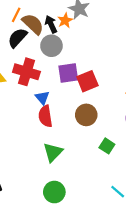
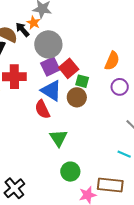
gray circle: (51, 46) -> (48, 44), moved, size x1.4
blue triangle: (42, 98) -> (51, 91), moved, size x1.6
green square: (107, 146) -> (82, 81), moved

